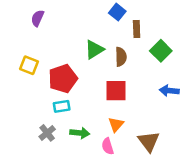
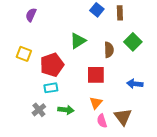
brown rectangle: (137, 29) -> (120, 13), moved
brown semicircle: (121, 57) -> (109, 50), moved
blue arrow: (169, 91) -> (135, 84), moved
pink semicircle: (108, 146) -> (102, 121), moved

